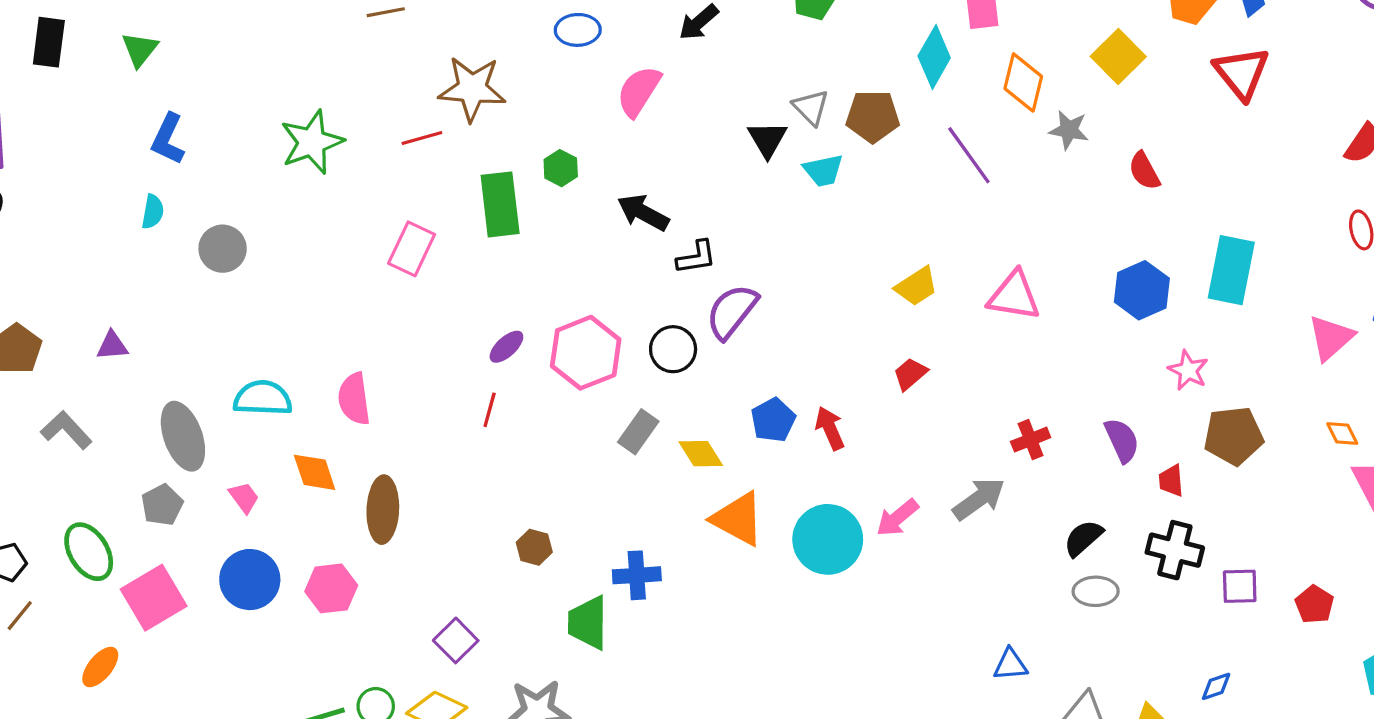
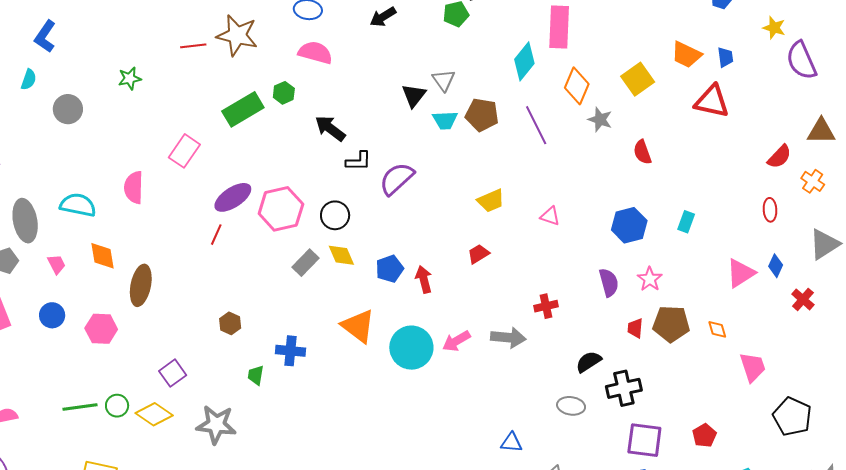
red triangle: (1242, 73) -> (712, 101), turned -48
pink semicircle: (639, 91) -> (315, 53), moved, turned 64
brown pentagon: (873, 116) -> (482, 115), moved
red line: (422, 138) -> (193, 46), moved
green star: (312, 142) -> (130, 78), moved, size x0.6
green rectangle: (500, 204) -> (243, 109), turned 57
pink rectangle: (412, 249) -> (184, 151), moved
cyan rectangle: (1231, 270) -> (686, 222), size x0.5
pink triangle: (1014, 296) -> (550, 216), size x0.6
purple semicircle: (732, 311) -> (397, 179), moved
purple ellipse: (506, 347) -> (233, 197), size x1.6
pink semicircle: (354, 399) -> (134, 187), moved
orange diamond: (1342, 434) -> (717, 329), moved
purple semicircle: (1122, 440) -> (609, 282), moved
yellow diamond: (701, 454) -> (341, 255), moved
red trapezoid: (1171, 481) -> (635, 328), moved
gray arrow: (979, 499) -> (508, 338), turned 32
black semicircle: (1083, 538) -> (589, 362), moved
black cross: (1175, 550) -> (624, 388), turned -36
blue circle: (250, 580) -> (52, 315), size x0.7
purple square: (1240, 586) -> (644, 440), moved, size x1.5
green trapezoid: (588, 623) -> (256, 375), size x0.6

